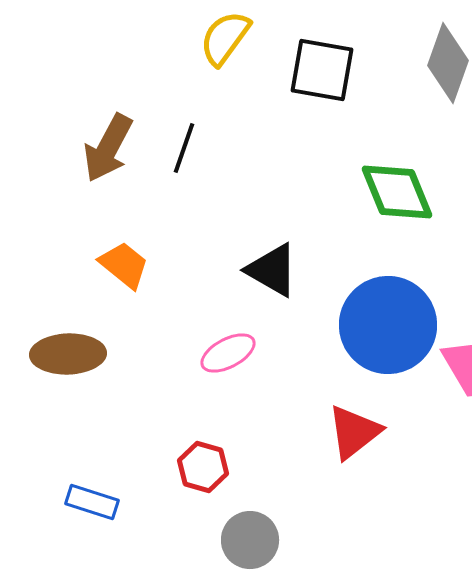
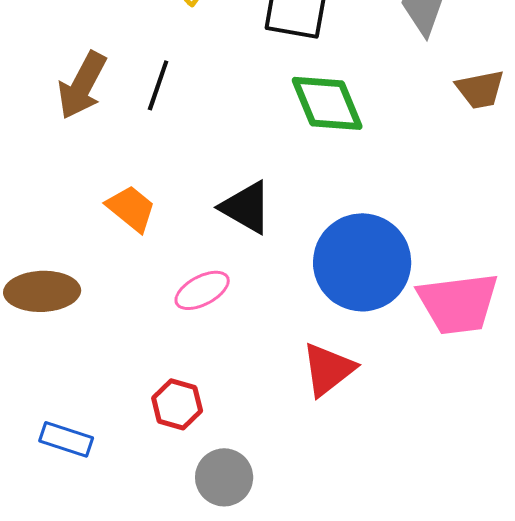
green diamond: (397, 192) -> (327, 103), moved
orange trapezoid: (124, 265) -> (131, 208), moved

